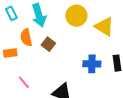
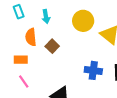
cyan arrow: (39, 15) -> (46, 16), size x0.6
orange rectangle: (10, 53) -> (21, 60), moved

